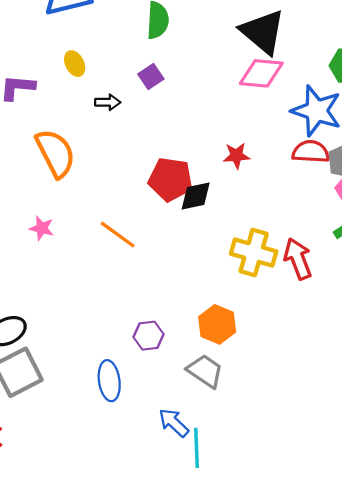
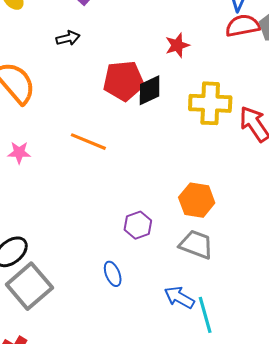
black arrow: (108, 102) -> (68, 38), moved
yellow cross: (254, 253) -> (210, 103), moved
blue ellipse: (109, 381) -> (113, 274), size x0.7

